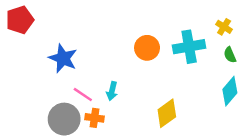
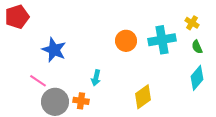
pink line: (83, 95) -> (38, 81), moved

